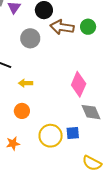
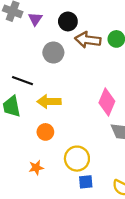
yellow arrow: (26, 83) -> (49, 102), size x1.5
blue square: (73, 133) -> (86, 182), moved

